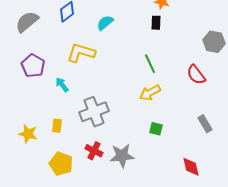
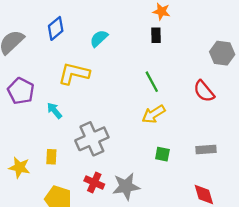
gray rectangle: (205, 124) -> (206, 149), moved, turned -60

